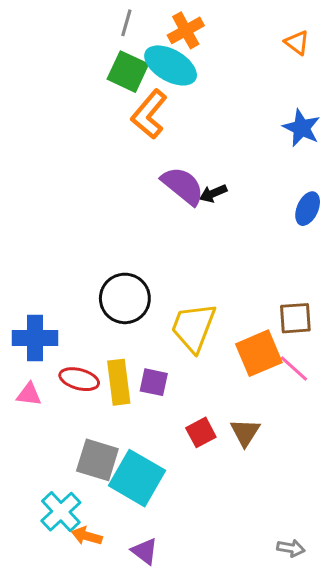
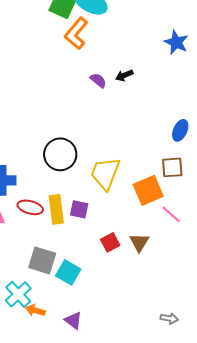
purple semicircle: (183, 186) -> (98, 80), size x0.6
black arrow: (213, 193) -> (124, 75), moved
blue ellipse: (308, 209) -> (180, 130), moved
pink line: (294, 368) -> (171, 214), moved
cyan square: (137, 478) -> (68, 272), size x0.7

